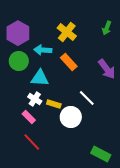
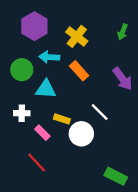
purple hexagon: (18, 33) -> (34, 26), moved
white cross: (35, 99) -> (22, 113), moved, turned -32
pink rectangle: (29, 117) -> (42, 133), moved

